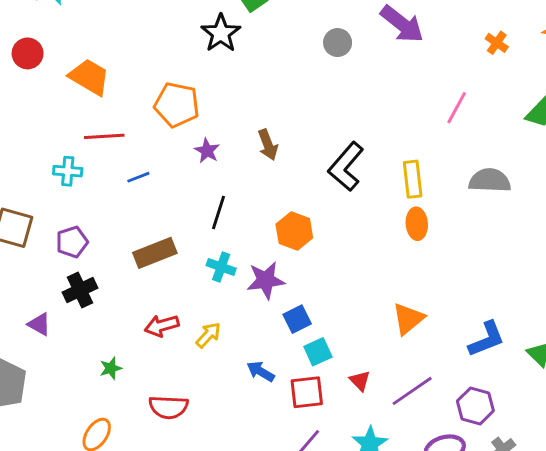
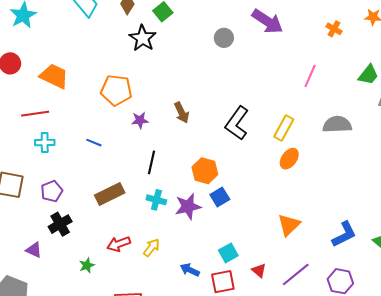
red line: (104, 136) -> (35, 114), moved
purple star: (207, 151) -> (140, 120), turned -30
blue line: (138, 177) -> (94, 143), turned 49
yellow rectangle: (413, 179) -> (284, 128), turned 40
orange ellipse: (417, 224) -> (289, 159), turned 45
blue square: (297, 319) -> (220, 197), moved
green star: (111, 368) -> (87, 265), moved

